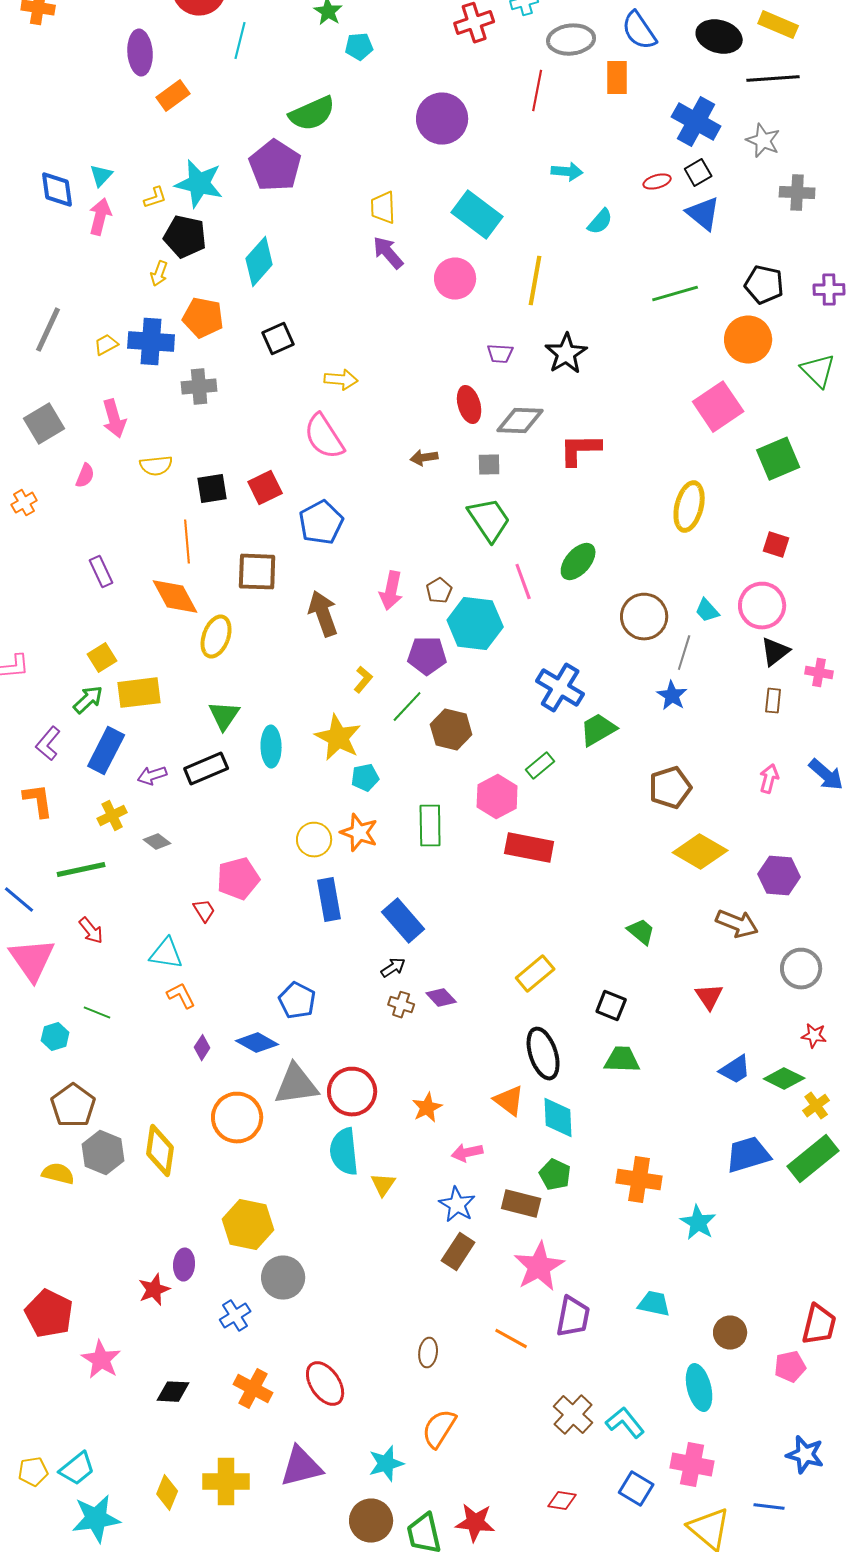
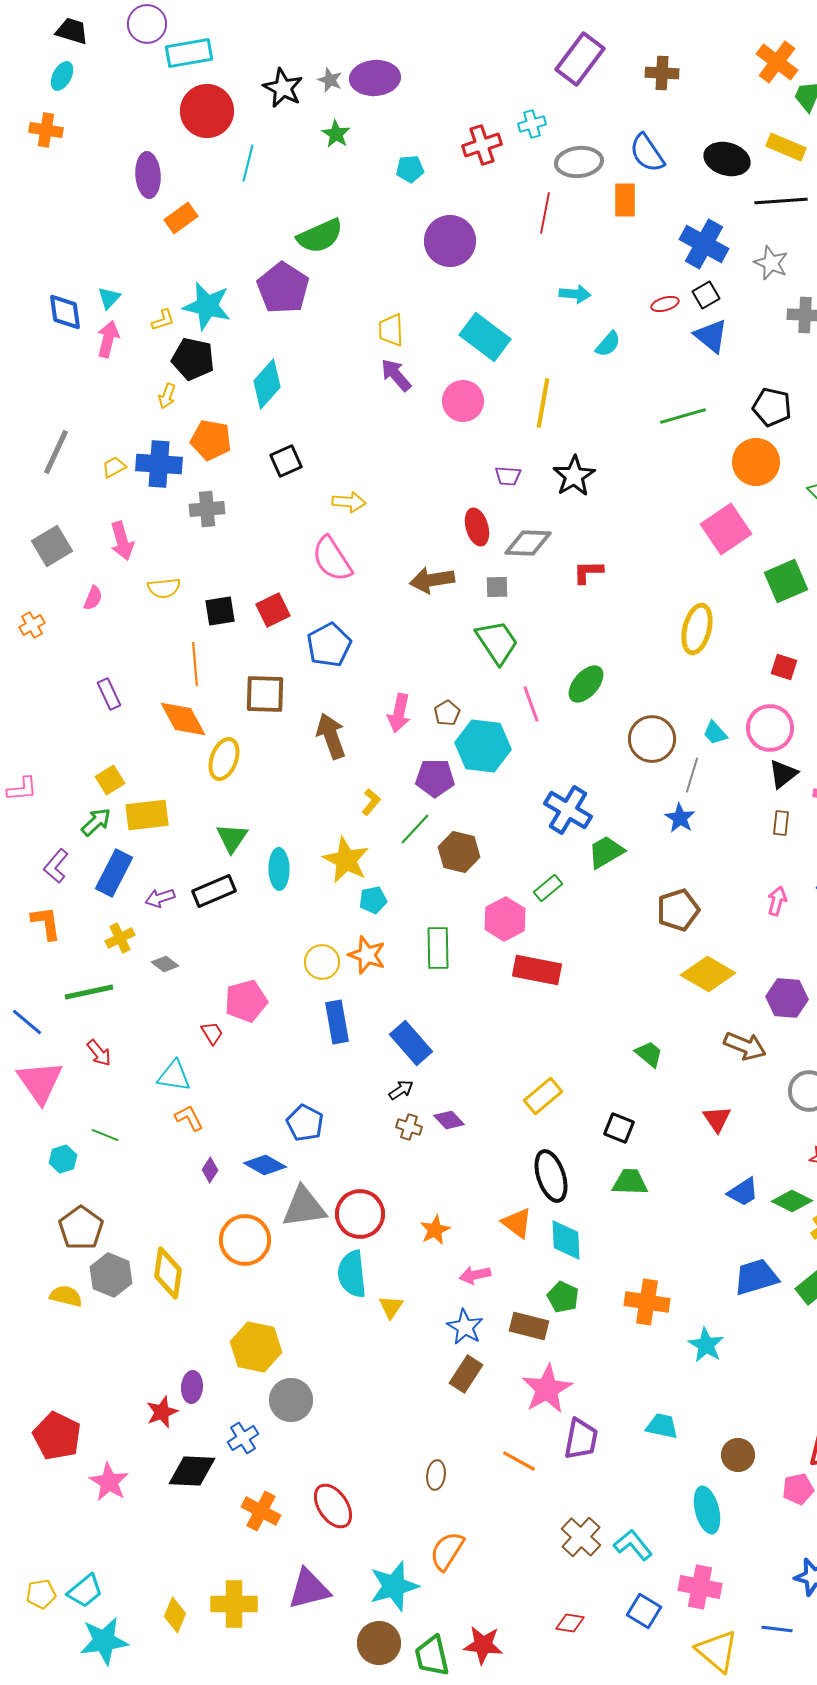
cyan pentagon: (359, 47) -> (410, 169), moved
red L-shape: (580, 450) -> (588, 572), size x0.7
brown arrow: (424, 458) -> (432, 580), size x1.6
black diamond: (173, 1392) -> (192, 1471), moved, size x1.4
cyan star: (386, 1464) -> (394, 1586), size x1.4

